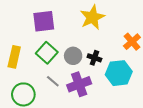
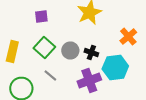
purple square: (44, 21) -> (41, 16), size x0.6
purple cross: (79, 84) -> (89, 80), moved

